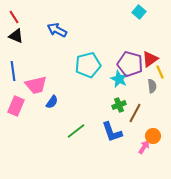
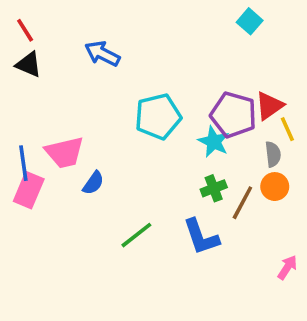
blue line: (13, 71) -> (23, 163), moved
orange circle: (153, 136) -> (275, 187), moved
pink arrow: (144, 147) -> (287, 267), moved

